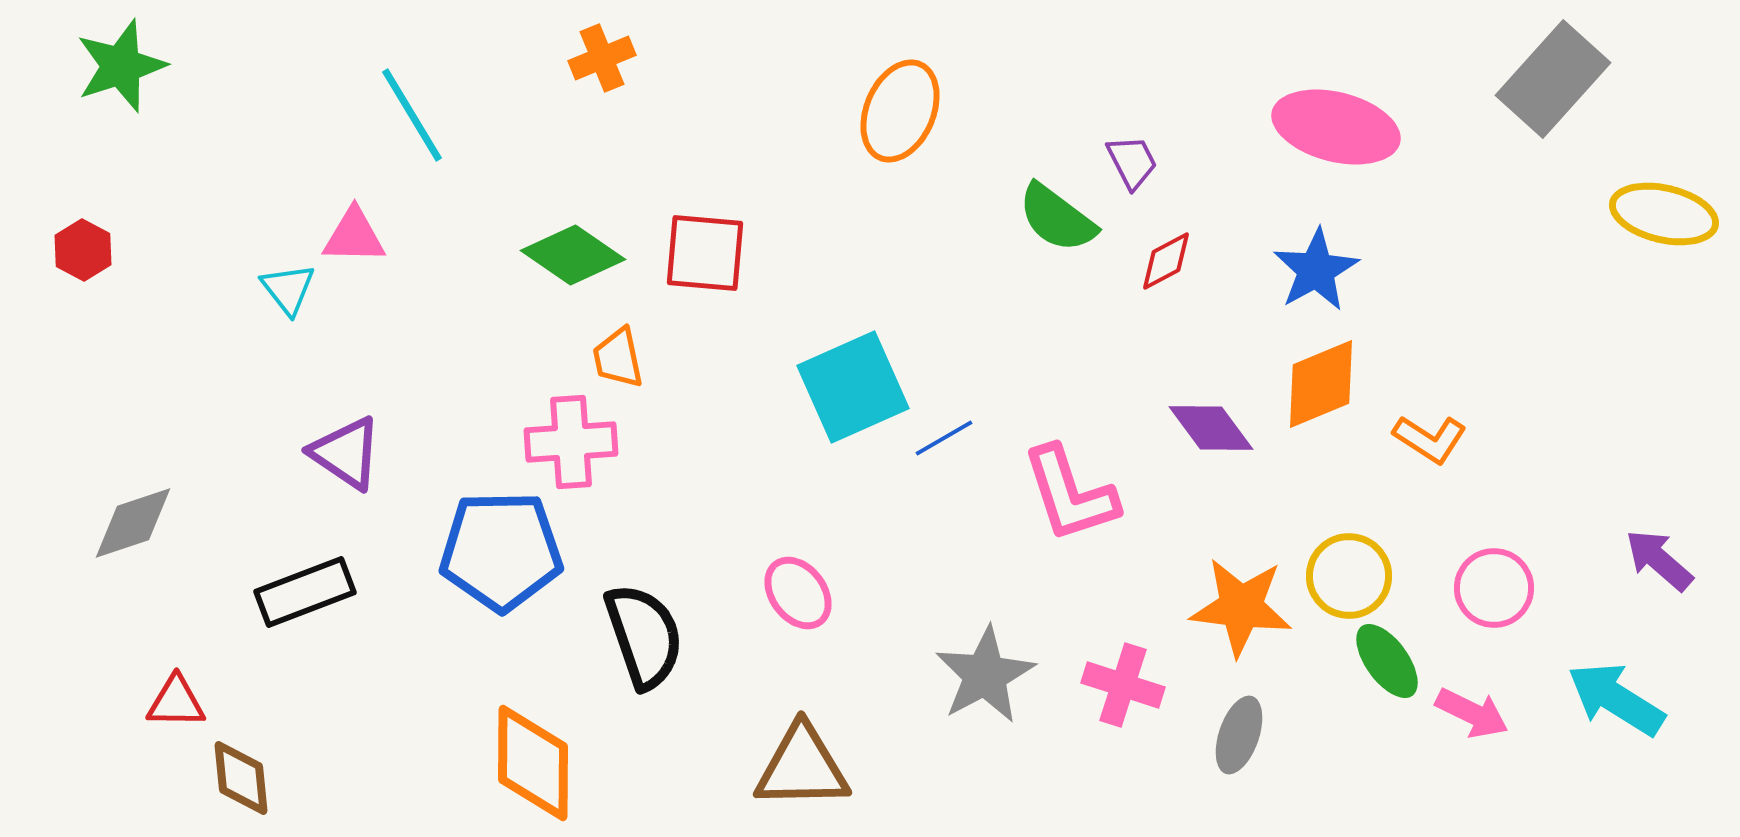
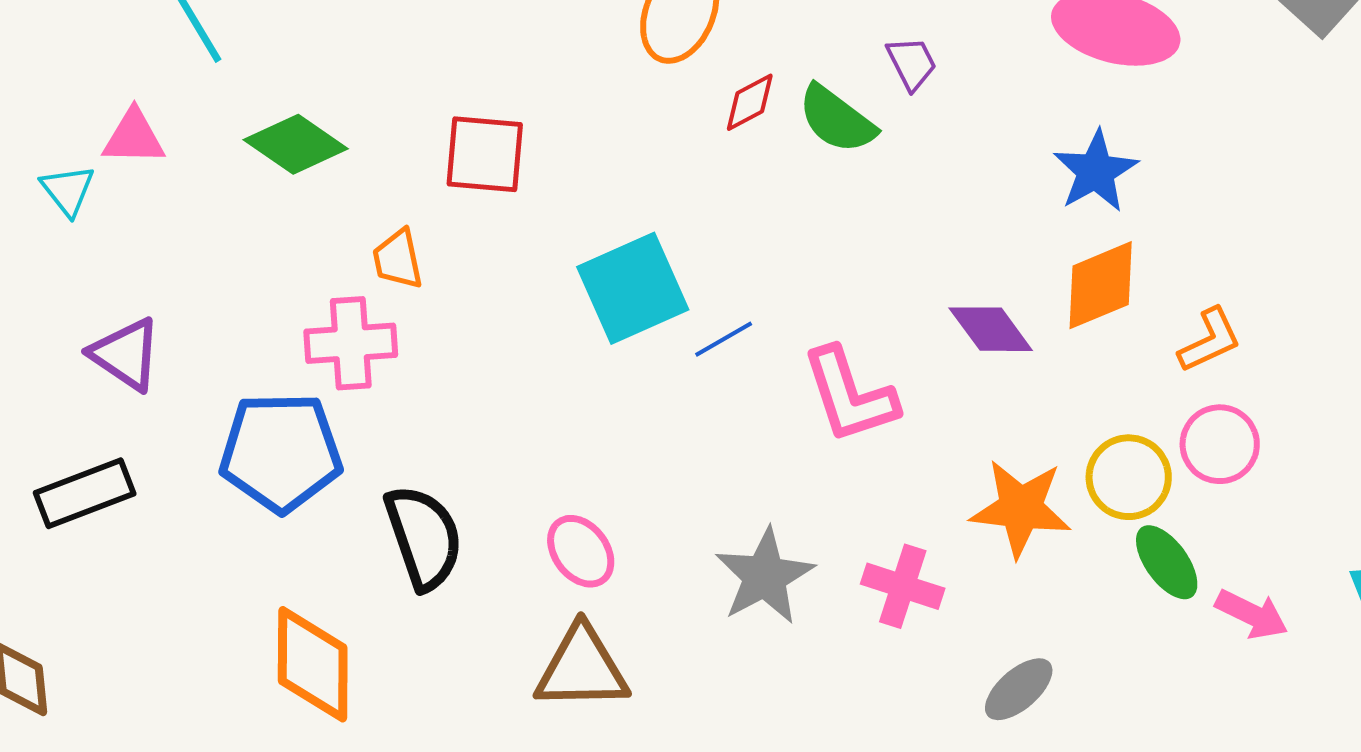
green diamond: (573, 255) -> (296, 144), moved
red diamond: (1166, 261) -> (750, 102), moved
orange L-shape: (1430, 439) -> (1210, 340), turned -58
pink circle: (1494, 588) -> (1220, 444), moved
pink ellipse: (798, 593) -> (581, 551), moved
gray ellipse: (1239, 735) -> (1019, 689), moved, turned 30

